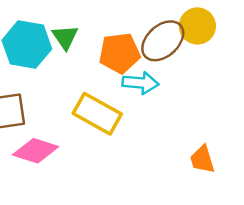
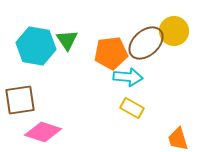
yellow rectangle: (97, 114) -> (132, 108), moved, size x0.6

